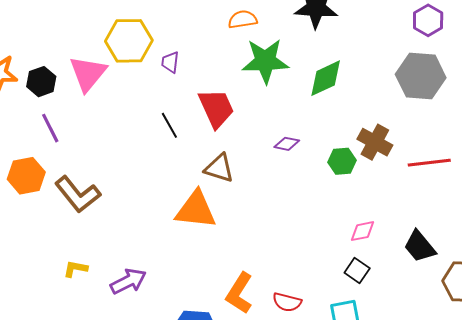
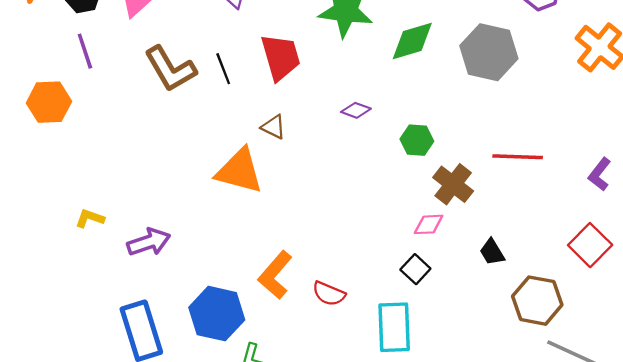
gray hexagon: (421, 76) -> (489, 52), moved
brown cross: (375, 142) -> (453, 184), moved
brown triangle: (219, 168) -> (274, 127), size x0.7
brown L-shape: (78, 194) -> (170, 69), moved
black trapezoid: (420, 246) -> (492, 252), size x0.7

